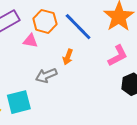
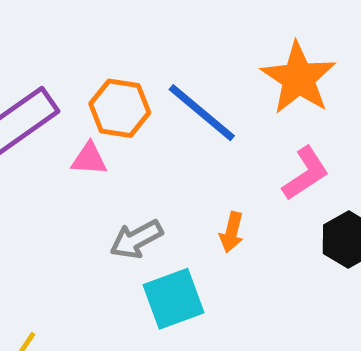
orange arrow: (68, 57) -> (232, 232), moved
cyan square: (19, 102) -> (173, 299), moved

